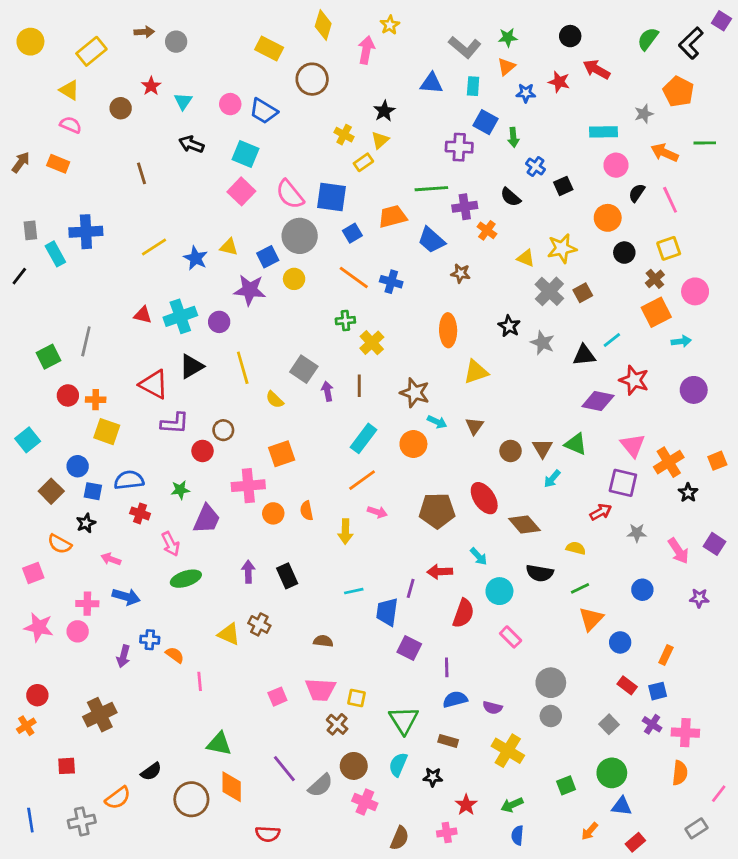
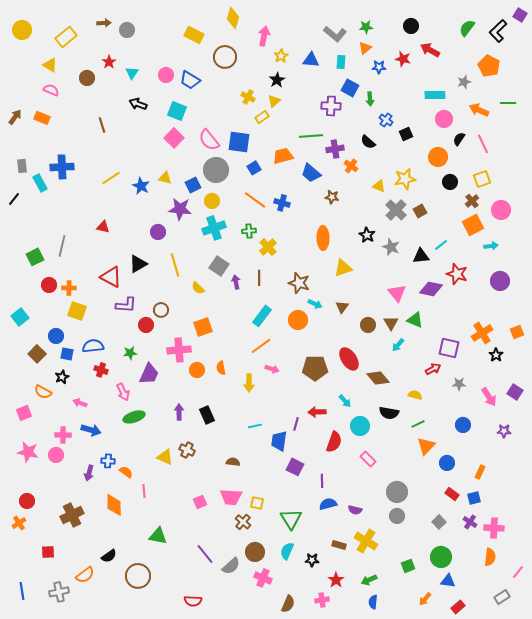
yellow star: (390, 25) -> (281, 56), moved
cyan cross: (180, 316) -> (214, 228), moved
pink triangle: (633, 445) -> (397, 293), moved
brown rectangle: (448, 741) -> (339, 545), moved
orange diamond: (232, 787) -> (114, 505), moved

